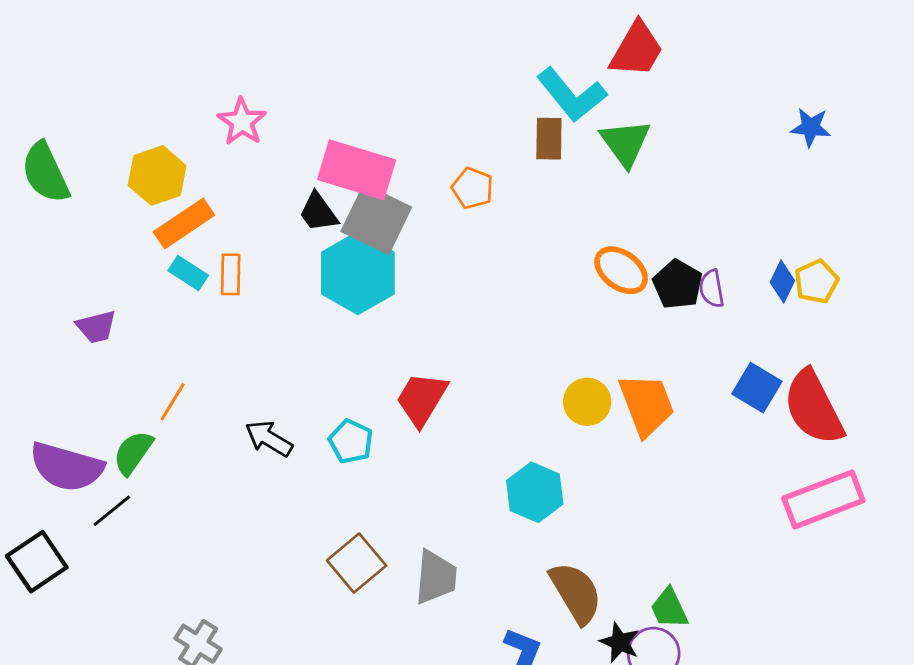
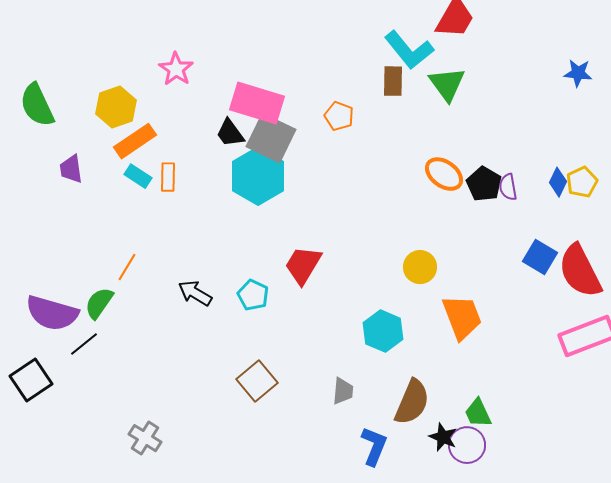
purple trapezoid: (96, 327) -> (71, 169), moved, turned 96
orange trapezoid: (647, 405) -> (462, 317), moved
gray trapezoid: (436, 577) -> (343, 391), moved, size x0.7
brown semicircle: (576, 593) -> (412, 402), turned 54

